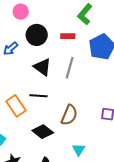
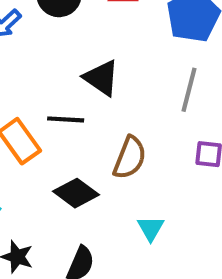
black triangle: (42, 67) -> (101, 78), moved
gray line: (70, 68) -> (189, 90), moved

